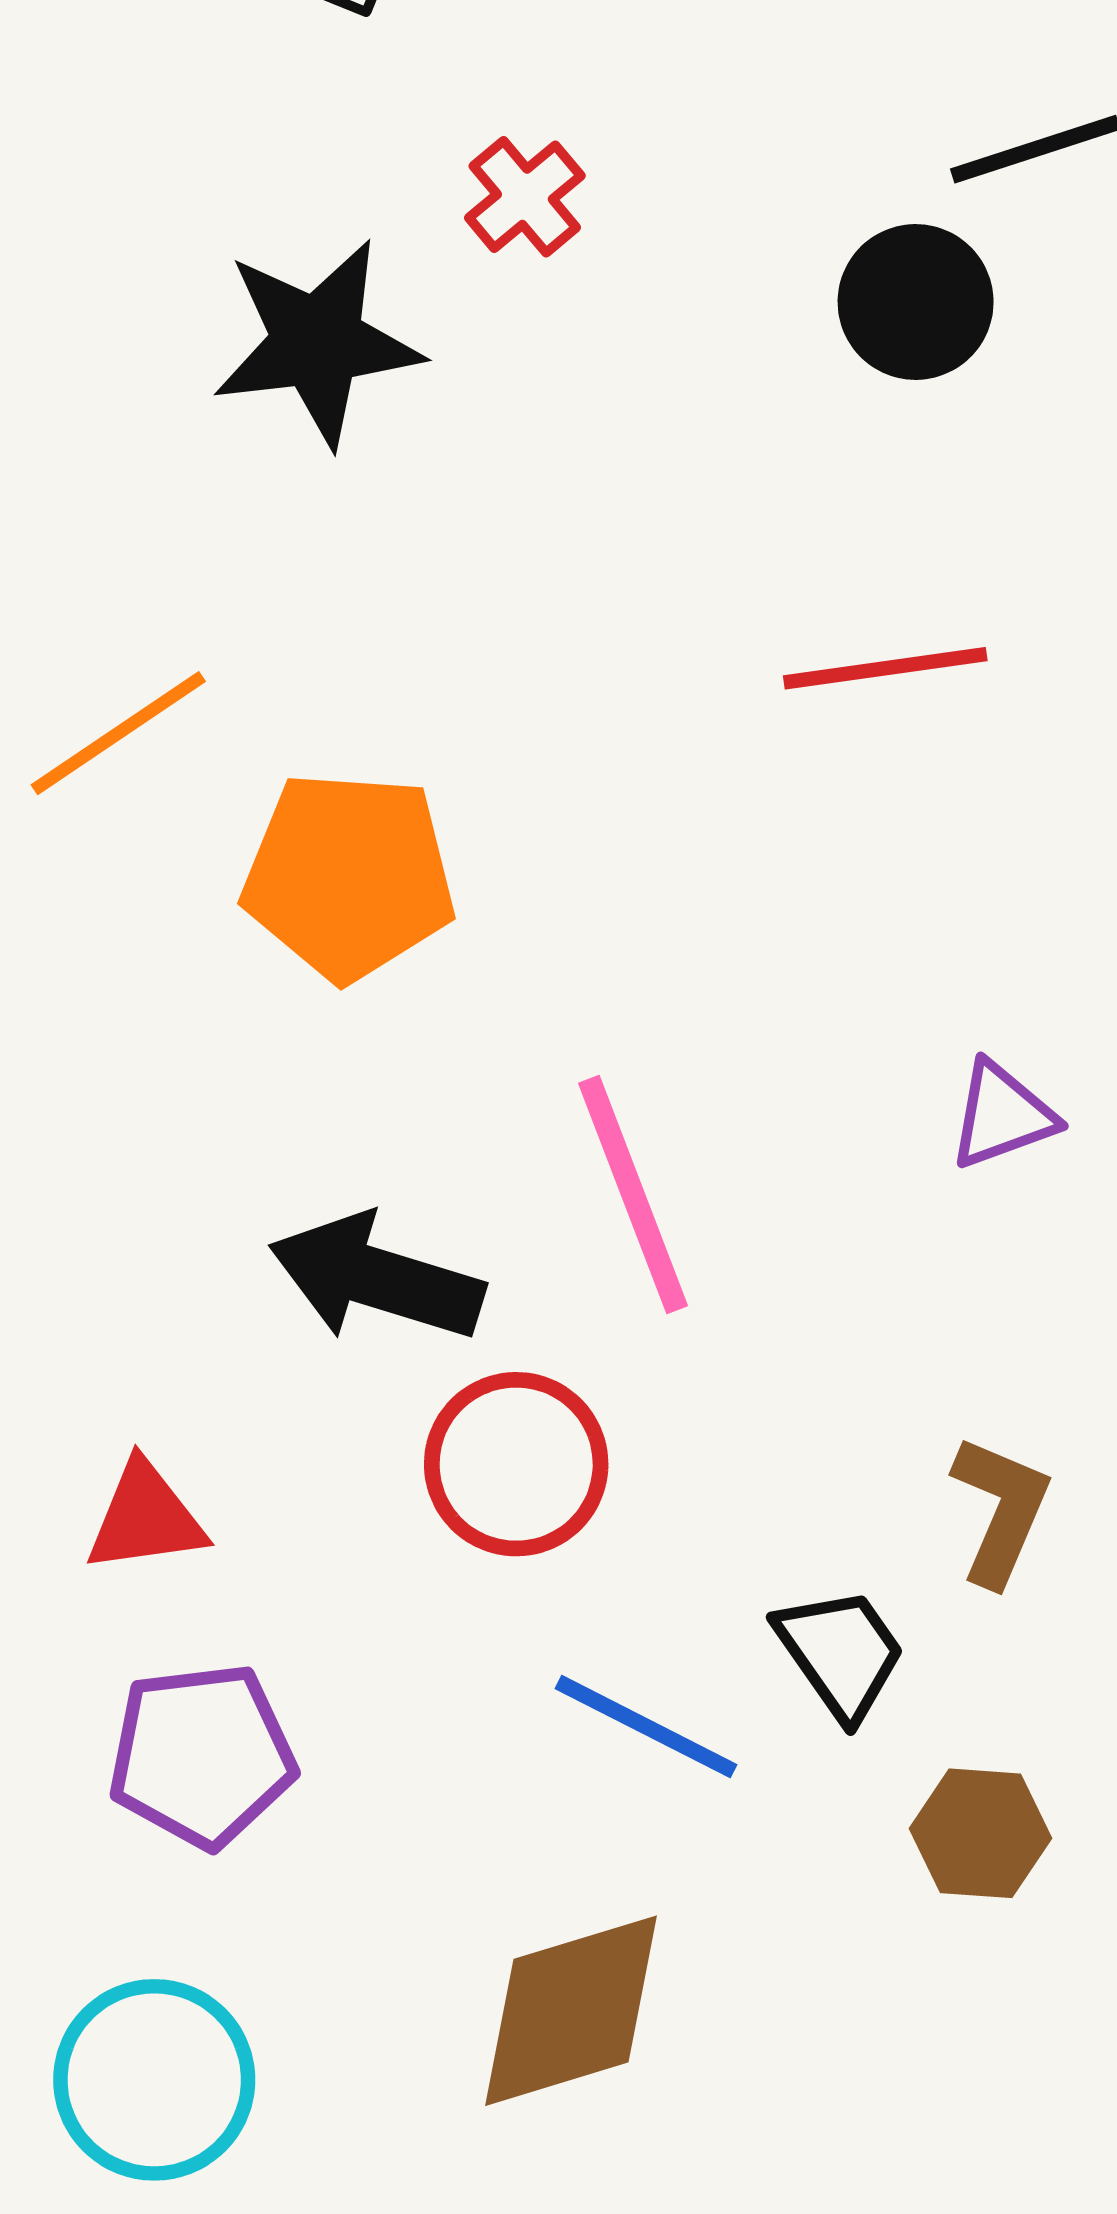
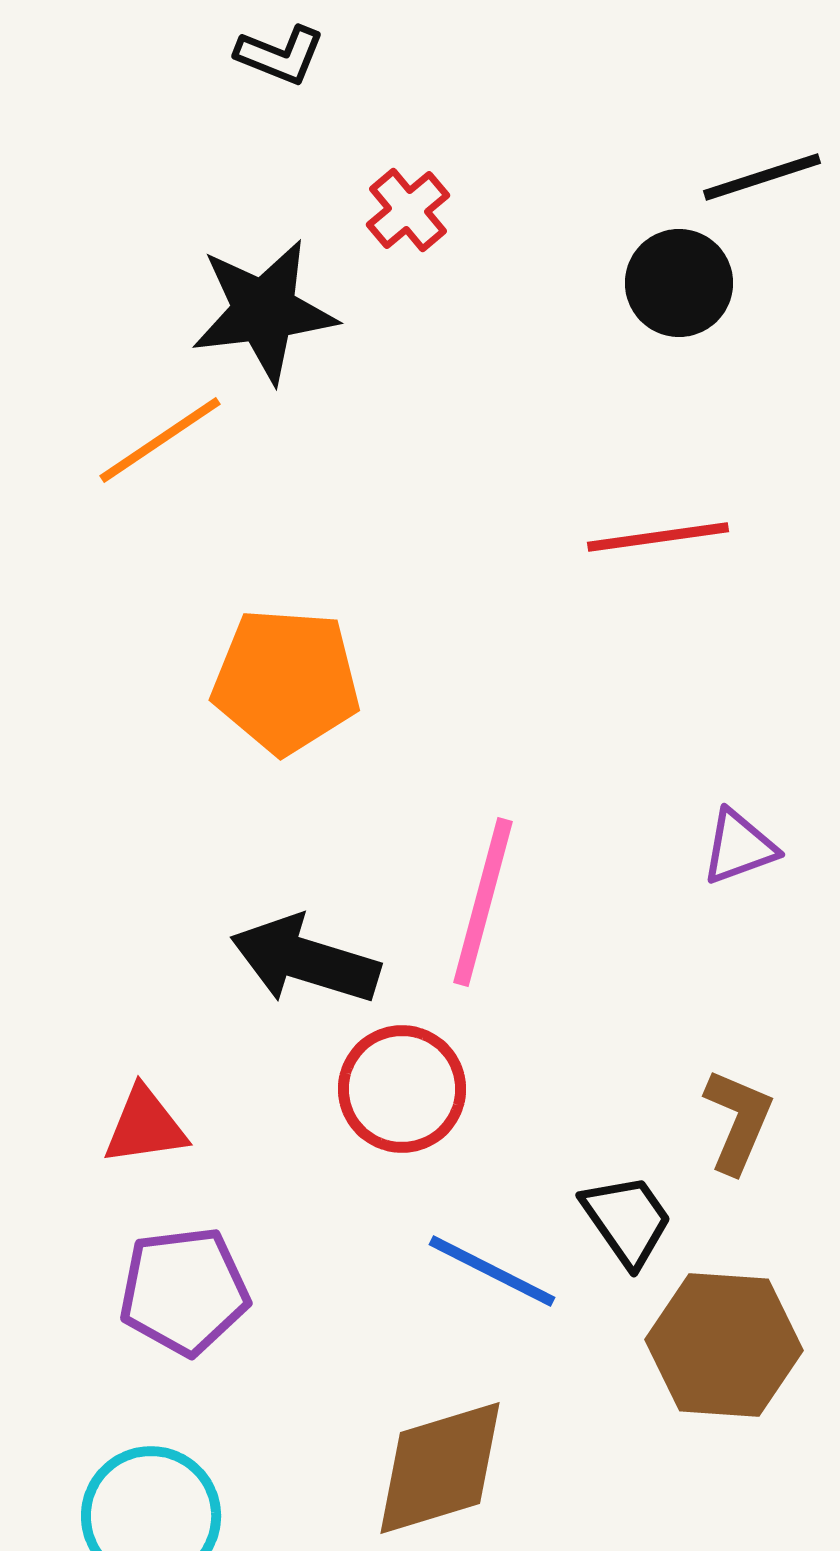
orange line: (118, 733) -> (160, 440), moved
pink line: (633, 1195) -> (483, 902), turned 36
brown hexagon: (980, 1833) -> (724, 1345), size x1.6

